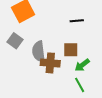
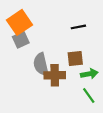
gray square: (15, 41) -> (21, 40), moved, turned 35
green arrow: (82, 65) -> (89, 74), turned -147

